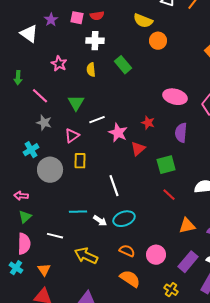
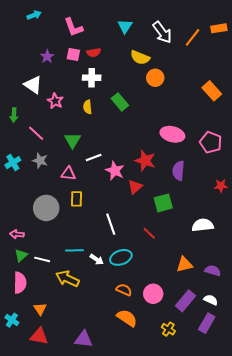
white triangle: (29, 34) -> (33, 85), moved
red star: (148, 123) -> (145, 161), size x1.5
pink triangle: (72, 136) -> (68, 174), turned 42
cyan cross: (31, 150) -> (13, 163), moved
red line: (169, 195) -> (149, 233), moved
white line: (55, 236) -> (42, 259), moved
yellow arrow: (86, 256) -> (67, 279), moved
cyan cross: (16, 268) -> (12, 320), moved

